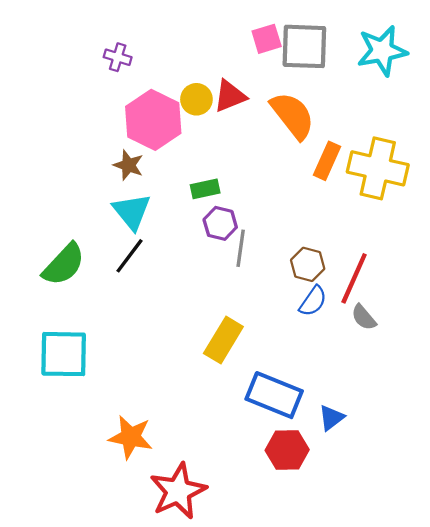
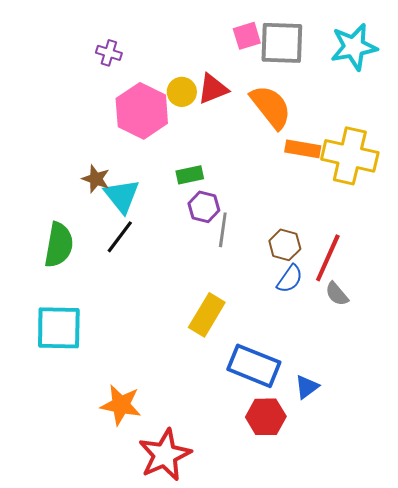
orange rectangle: (327, 161) -> (303, 149), turned 76
brown star: (128, 165) -> (96, 179), moved
green semicircle: (64, 264) -> (59, 245), turned -33

